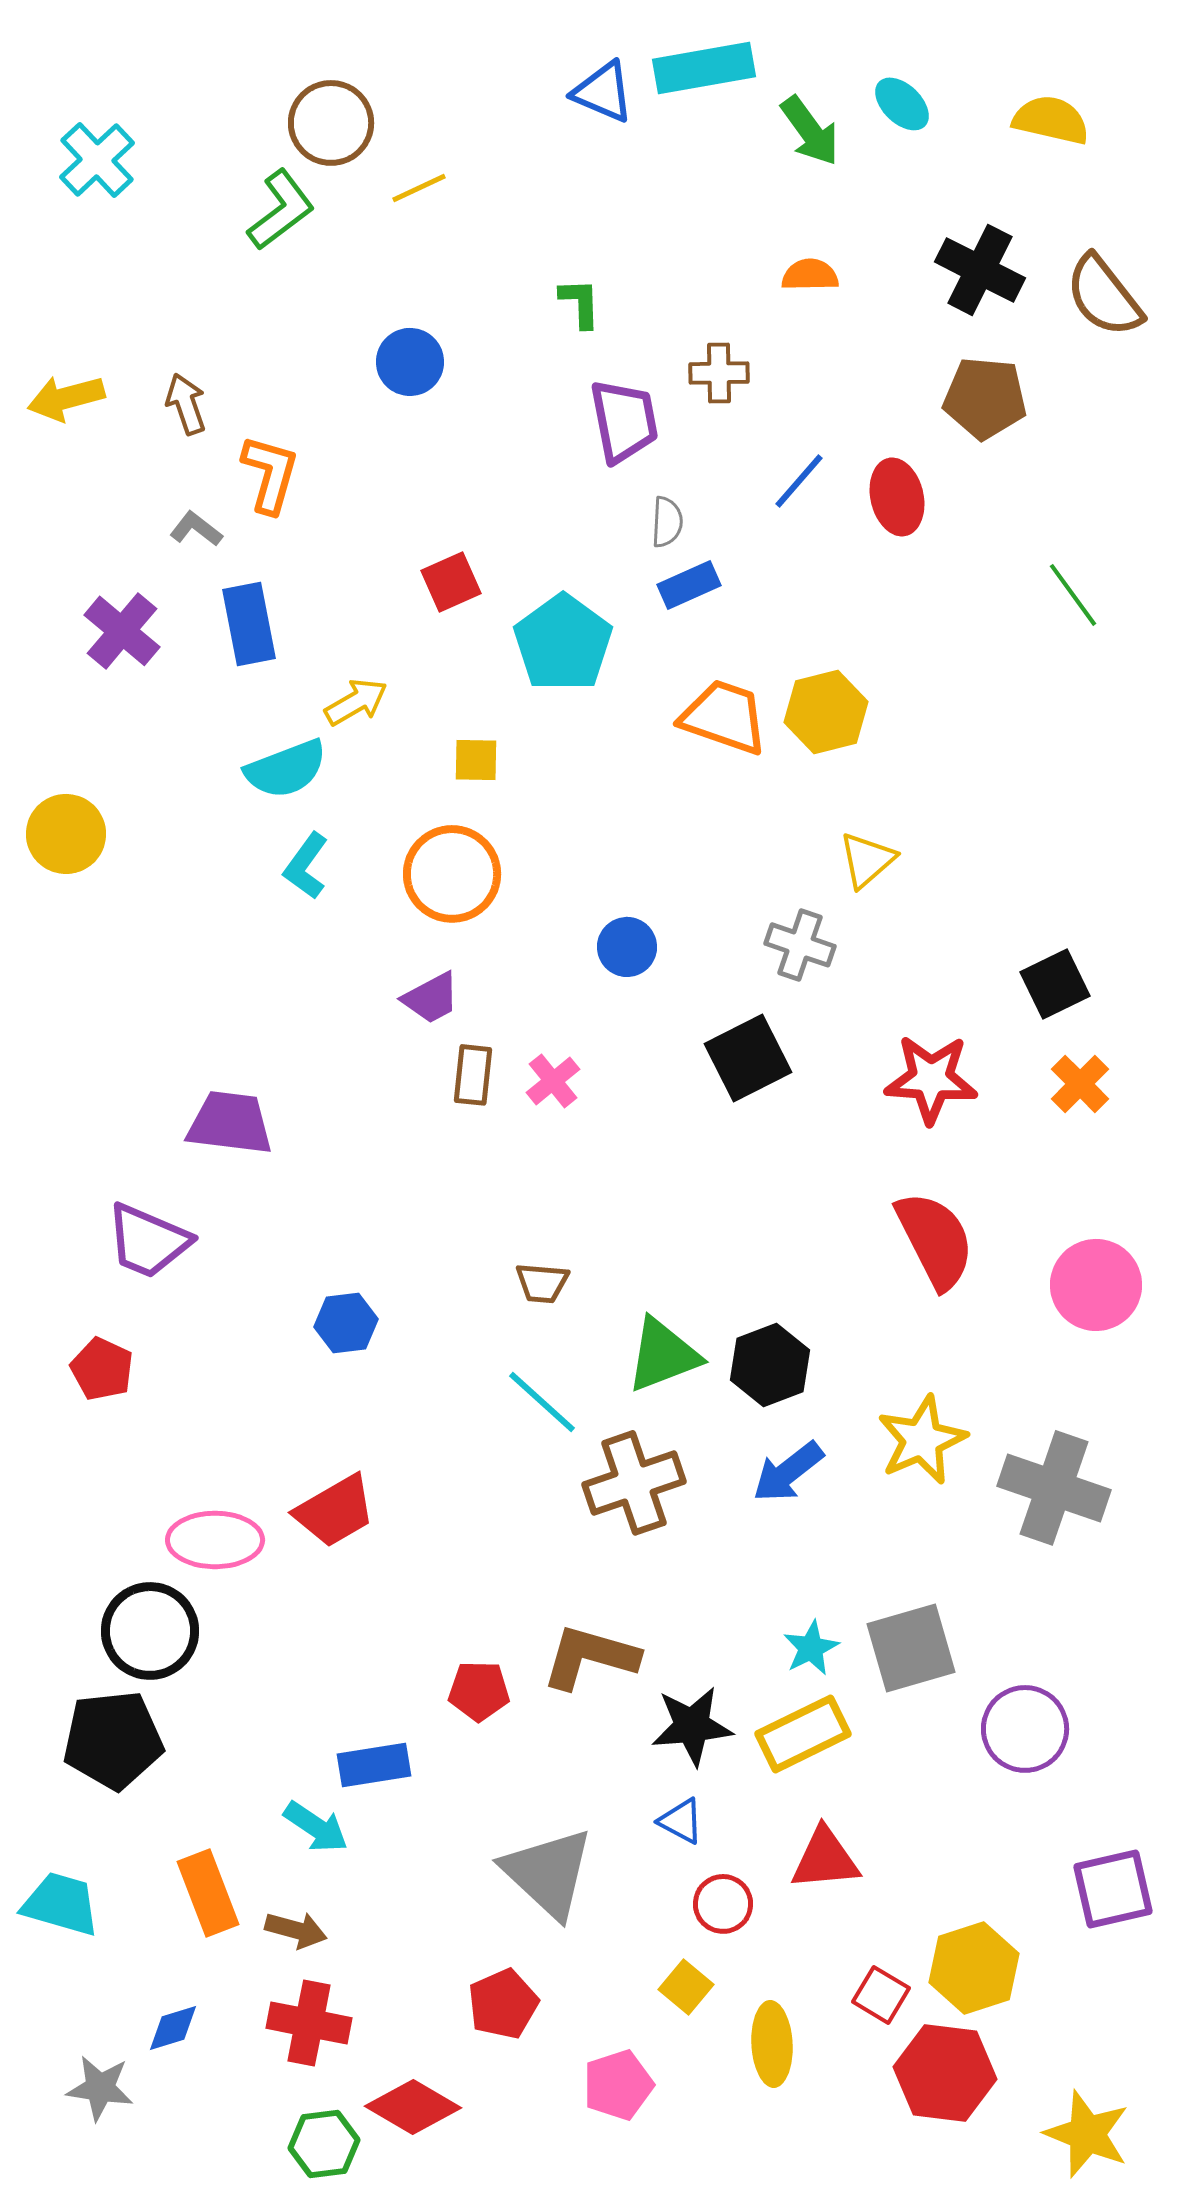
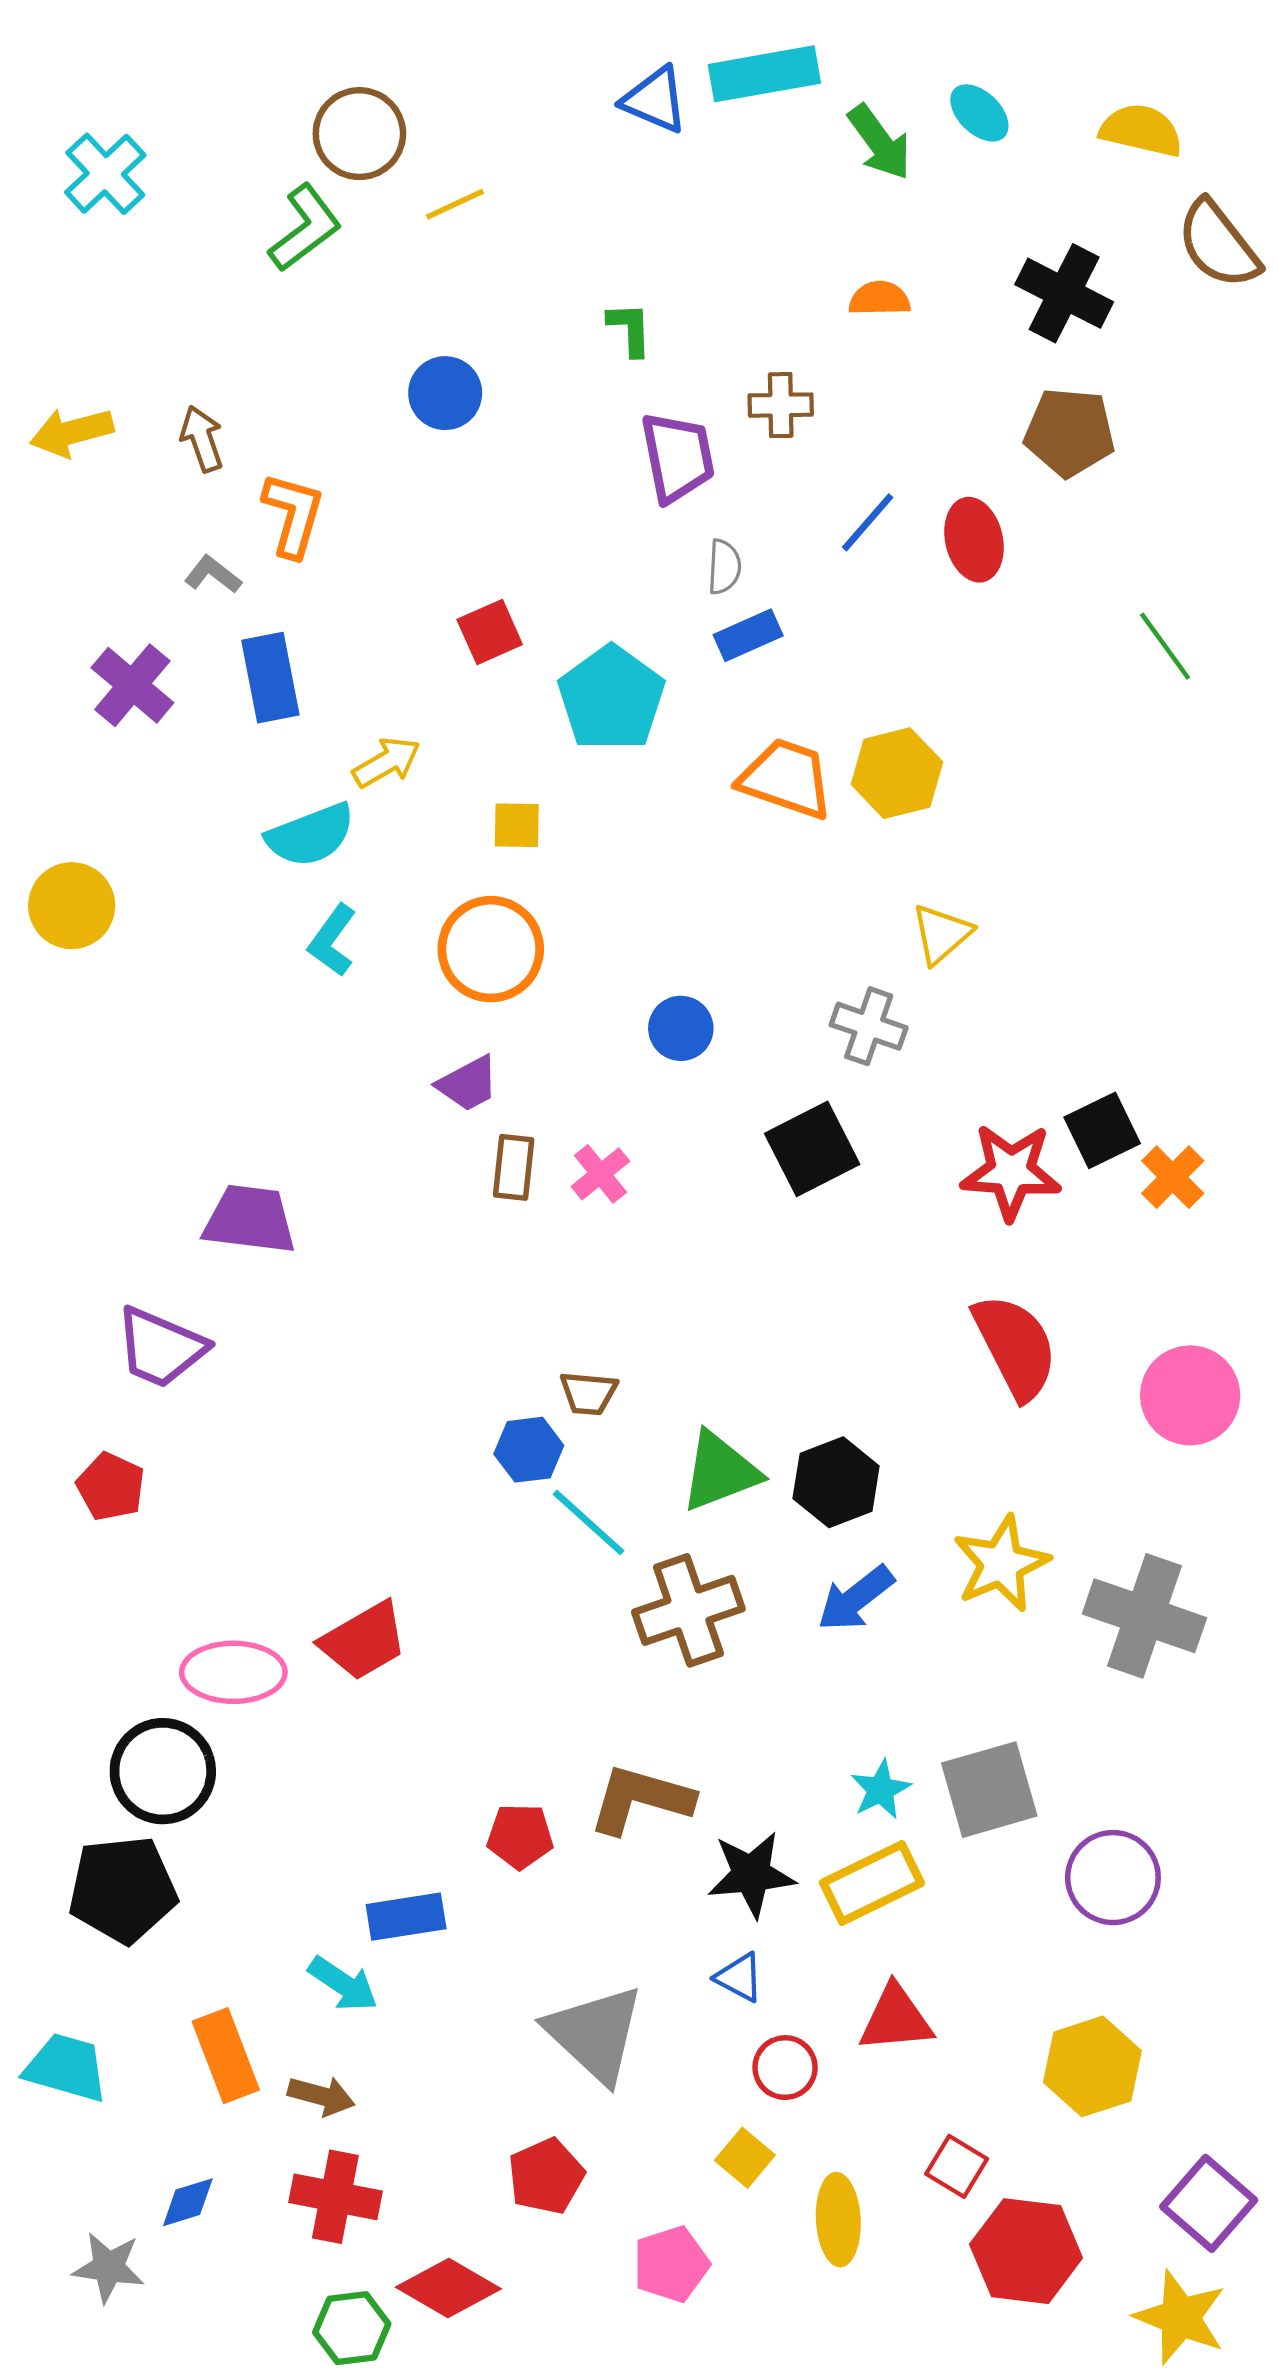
brown semicircle: (1104, 296) -> (1218, 244), moved
black square: (1055, 984) -> (1102, 1130), moved
blue hexagon: (346, 1323) -> (529, 1450), moved
purple square: (1113, 1889) -> (1209, 2203), moved, turned -36
yellow hexagon: (974, 1968) -> (1092, 2066), moved

